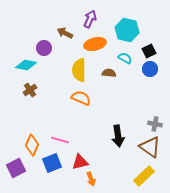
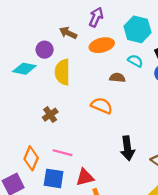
yellow semicircle: (79, 70) -> (62, 72), moved
brown cross: (30, 90) -> (50, 115), moved
orange semicircle: (81, 98) -> (102, 106), moved
blue square: (52, 163) -> (54, 178), turned 30

